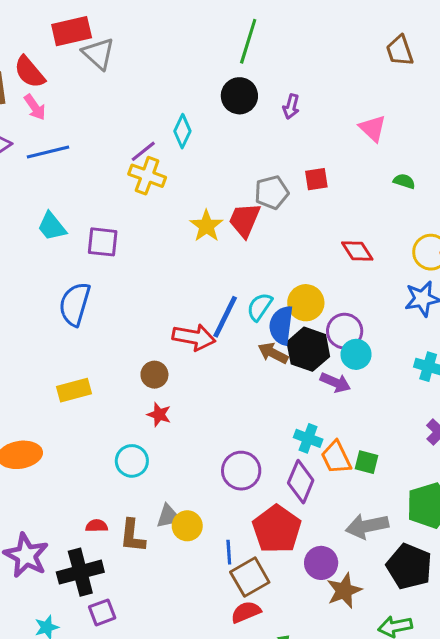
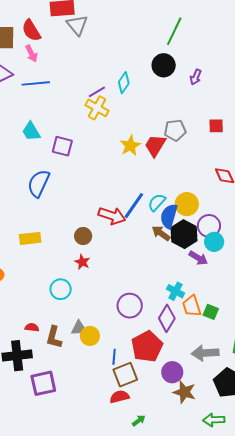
red square: (316, 179) -> (216, 126), moved
brown star: (344, 591) -> (184, 392), turned 30
purple square: (102, 612) -> (43, 383), moved, size x1.5

